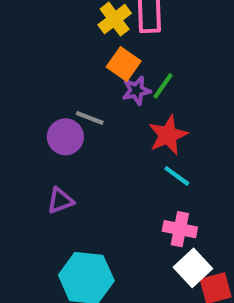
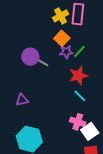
purple circle: (65, 137) -> (30, 57), moved
white square: (193, 268) -> (90, 131), moved

